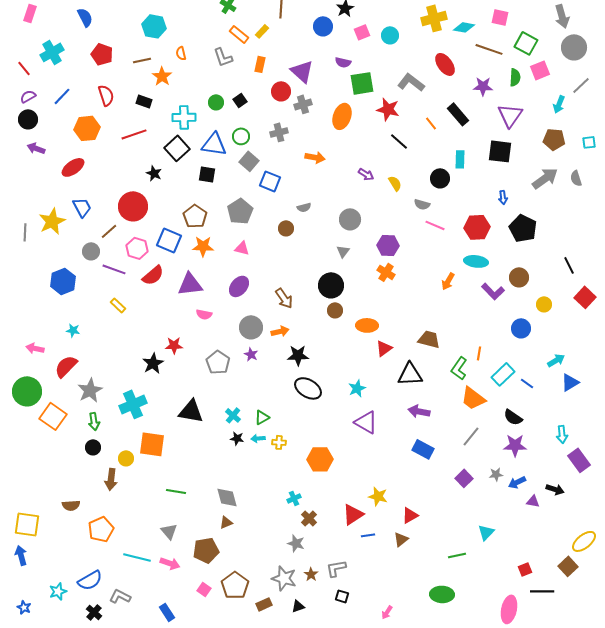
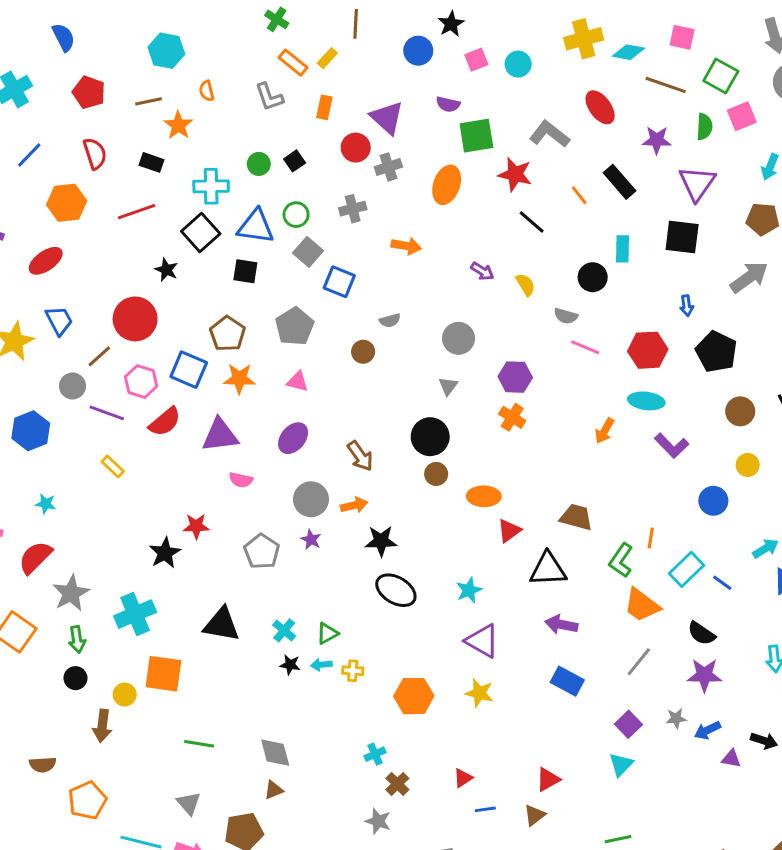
brown circle: (519, 277) -> (740, 411), moved
yellow star: (378, 496) -> (479, 693), moved
red triangle: (353, 514) -> (463, 778), size x0.6
cyan triangle: (486, 532) -> (621, 765), moved

